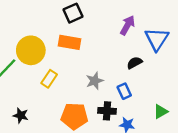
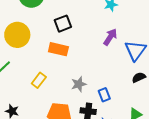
yellow circle: (31, 50) -> (17, 35), moved
black semicircle: (134, 63) -> (139, 77), moved

